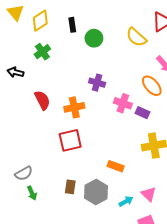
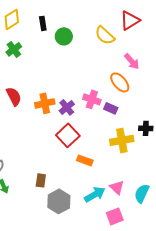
purple cross: (97, 83) -> (67, 107), moved, turned 35
red square: (70, 140) -> (68, 135), moved, turned -30
gray hexagon: (96, 192) -> (59, 201), moved
cyan arrow: (126, 201) -> (95, 194), size x1.5

